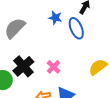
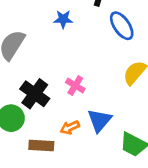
blue ellipse: (76, 28) -> (122, 26), moved

